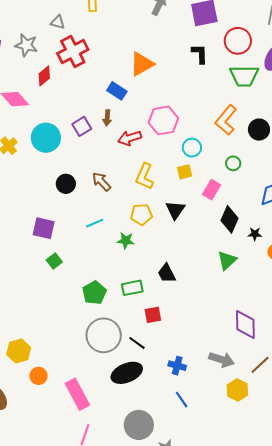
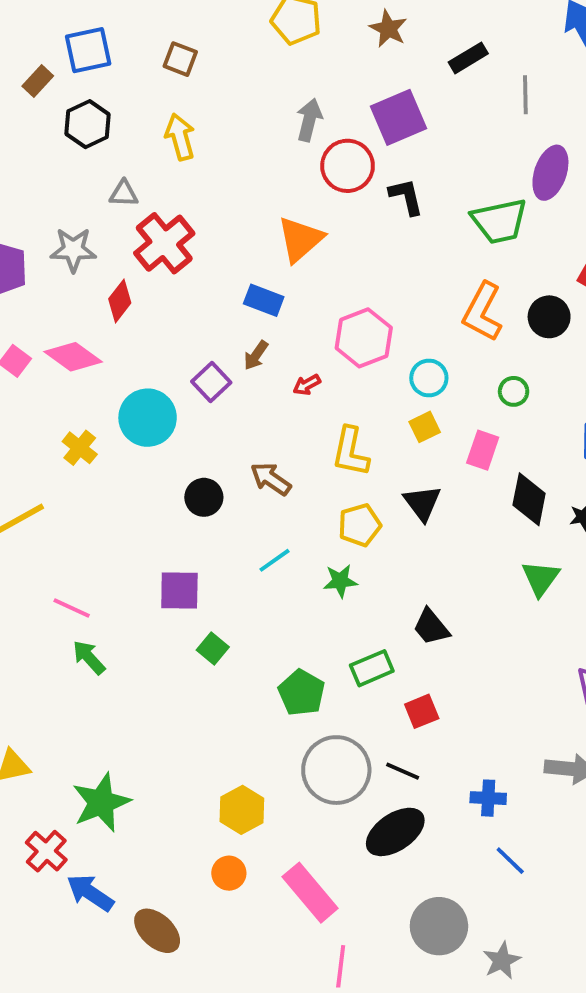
red circle: (238, 41) -> (348, 166), moved
brown arrow: (107, 118) -> (256, 355), turned 42
red arrow: (130, 138) -> (307, 385), size x0.6
yellow hexagon: (19, 351) -> (242, 810), moved

